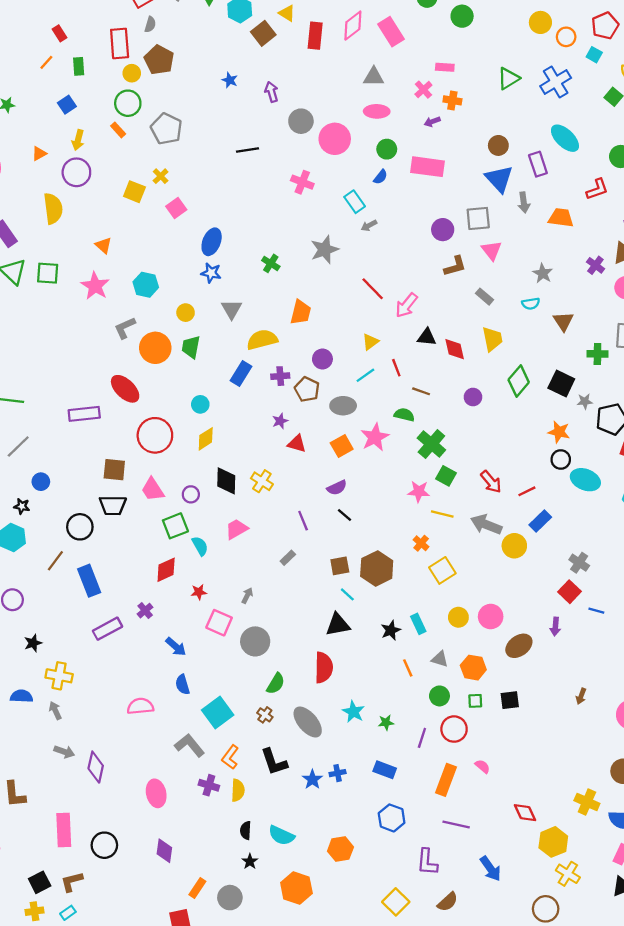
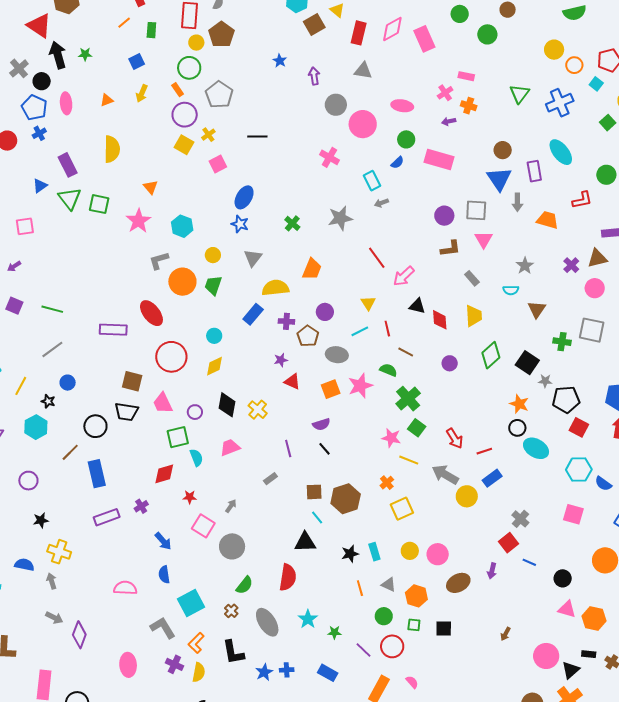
gray triangle: (374, 77) -> (363, 71), moved
green triangle: (508, 78) -> (519, 94), turned -30
black line: (247, 150) -> (257, 137), moved
purple circle: (76, 172) -> (185, 115), moved
yellow triangle: (370, 342) -> (368, 303), turned -35
purple line: (422, 738) -> (364, 650), turned -72

